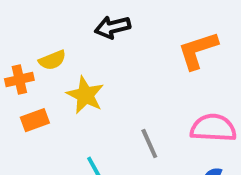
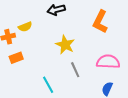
orange L-shape: (198, 50) -> (100, 22), turned -45
yellow star: (85, 95) -> (65, 45), moved

